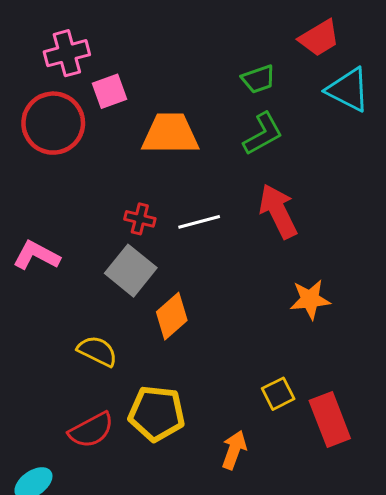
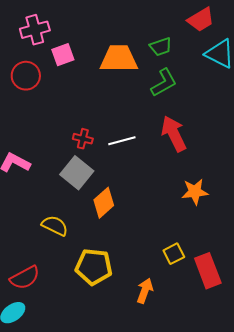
red circle: (53, 123) -> (26, 76), size x0.7
orange trapezoid: (170, 134) -> (119, 59), moved
red semicircle: (91, 430) -> (25, 278), moved

